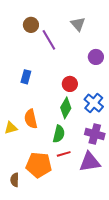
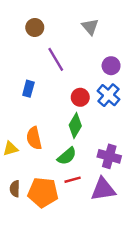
purple line: (49, 40) -> (56, 59), moved
blue cross: (94, 103) -> (108, 95), moved
green semicircle: (59, 134) -> (67, 156), turned 36
brown semicircle: (15, 180) -> (15, 189), moved

